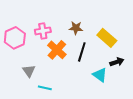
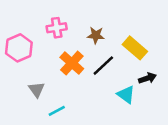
pink cross: (43, 31) -> (57, 28), moved
black line: (82, 52) -> (103, 66), turned 30
cyan line: (45, 88) -> (57, 111), turned -40

